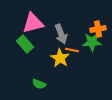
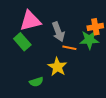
yellow star: (60, 58) -> (57, 67), moved
green semicircle: (39, 84) -> (36, 82), turned -40

